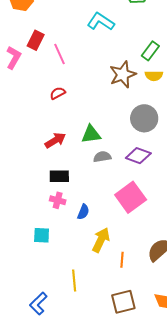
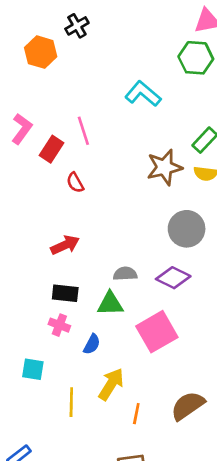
red rectangle: (36, 40) -> (52, 149), moved
red semicircle: (58, 93) -> (75, 183), turned -98
green triangle: (91, 134) -> (110, 304), moved
yellow line: (74, 280) -> (71, 402), moved

